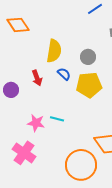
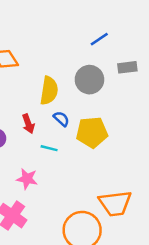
gray circle: (88, 57) -> (89, 80), moved, size x1.5
cyan line: (57, 119) -> (49, 148), moved

